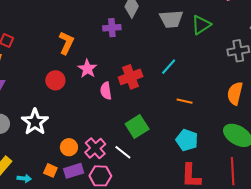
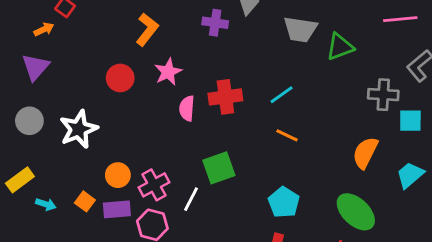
orange line: (185, 101) -> (287, 135), moved
white line: (123, 152) -> (191, 199), turned 66

